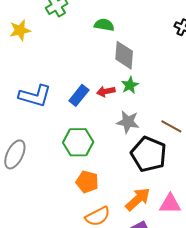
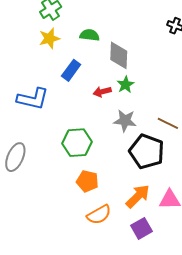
green semicircle: (104, 25) -> (90, 35), moved
yellow star: (20, 30) -> (49, 38), moved
blue rectangle: (79, 95) -> (71, 70), moved

